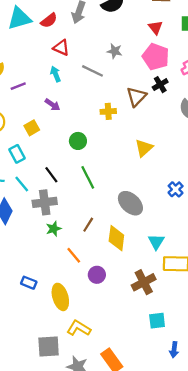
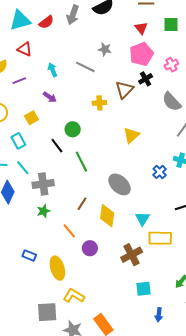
red triangle: (61, 48) -> (25, 49), moved
pink pentagon: (156, 57) -> (141, 54), turned 30
black line: (51, 175) -> (57, 146), moved
green star: (54, 229) -> (43, 211), moved

